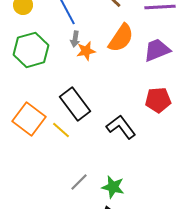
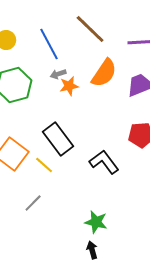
gray arrow: (75, 39) -> (58, 74), turned 63
gray line: (79, 182) -> (33, 203), moved

